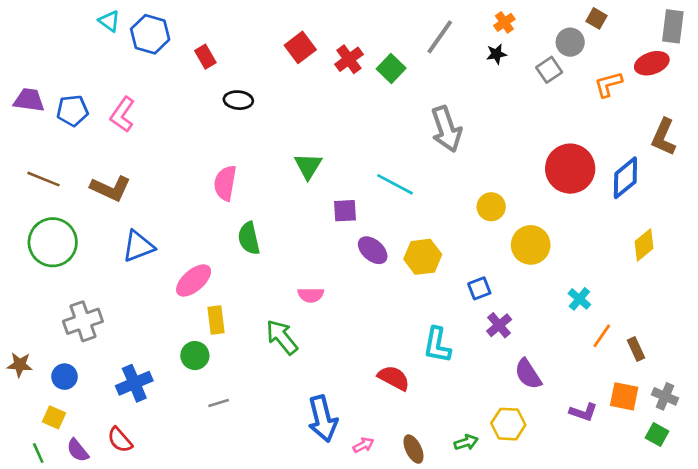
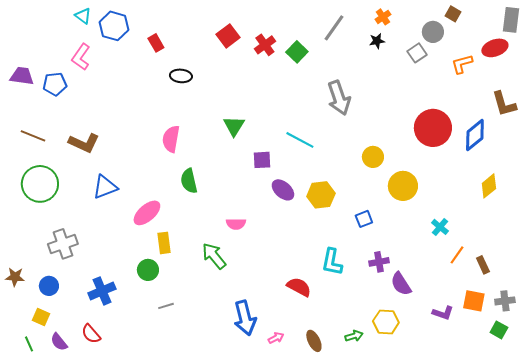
pink L-shape: (122, 115) -> (81, 57), moved
brown L-shape: (664, 137) -> (504, 104), turned -40
purple cross: (499, 325) -> (379, 262), moved, turned 30
gray cross: (665, 396) -> (505, 301), turned -30

